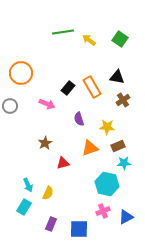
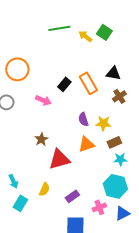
green square: (120, 39) -> (104, 32), moved
purple semicircle: (79, 119) -> (83, 119), moved
red triangle: (63, 163) -> (59, 159), size x1.6
cyan hexagon: (107, 184) -> (115, 186), moved
cyan arrow: (28, 185) -> (13, 181), moved
purple rectangle: (51, 224) -> (72, 196), moved, turned 32

